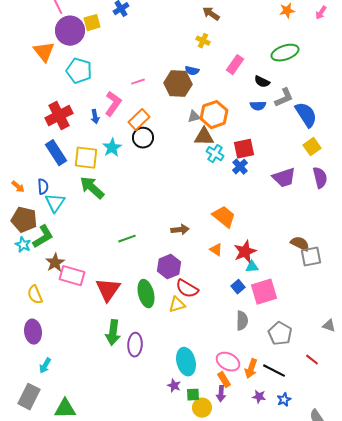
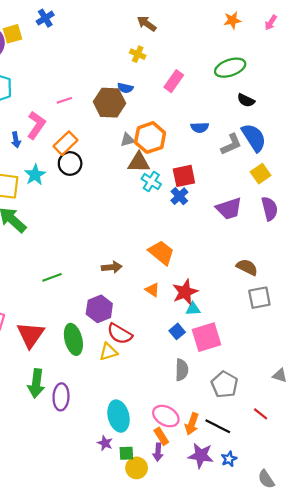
black semicircle: (262, 82) -> (246, 100), moved
gray L-shape: (284, 98) -> (231, 144), moved
brown semicircle: (300, 244) -> (247, 267), moved
purple star: (259, 397) -> (201, 456), size x1.6

